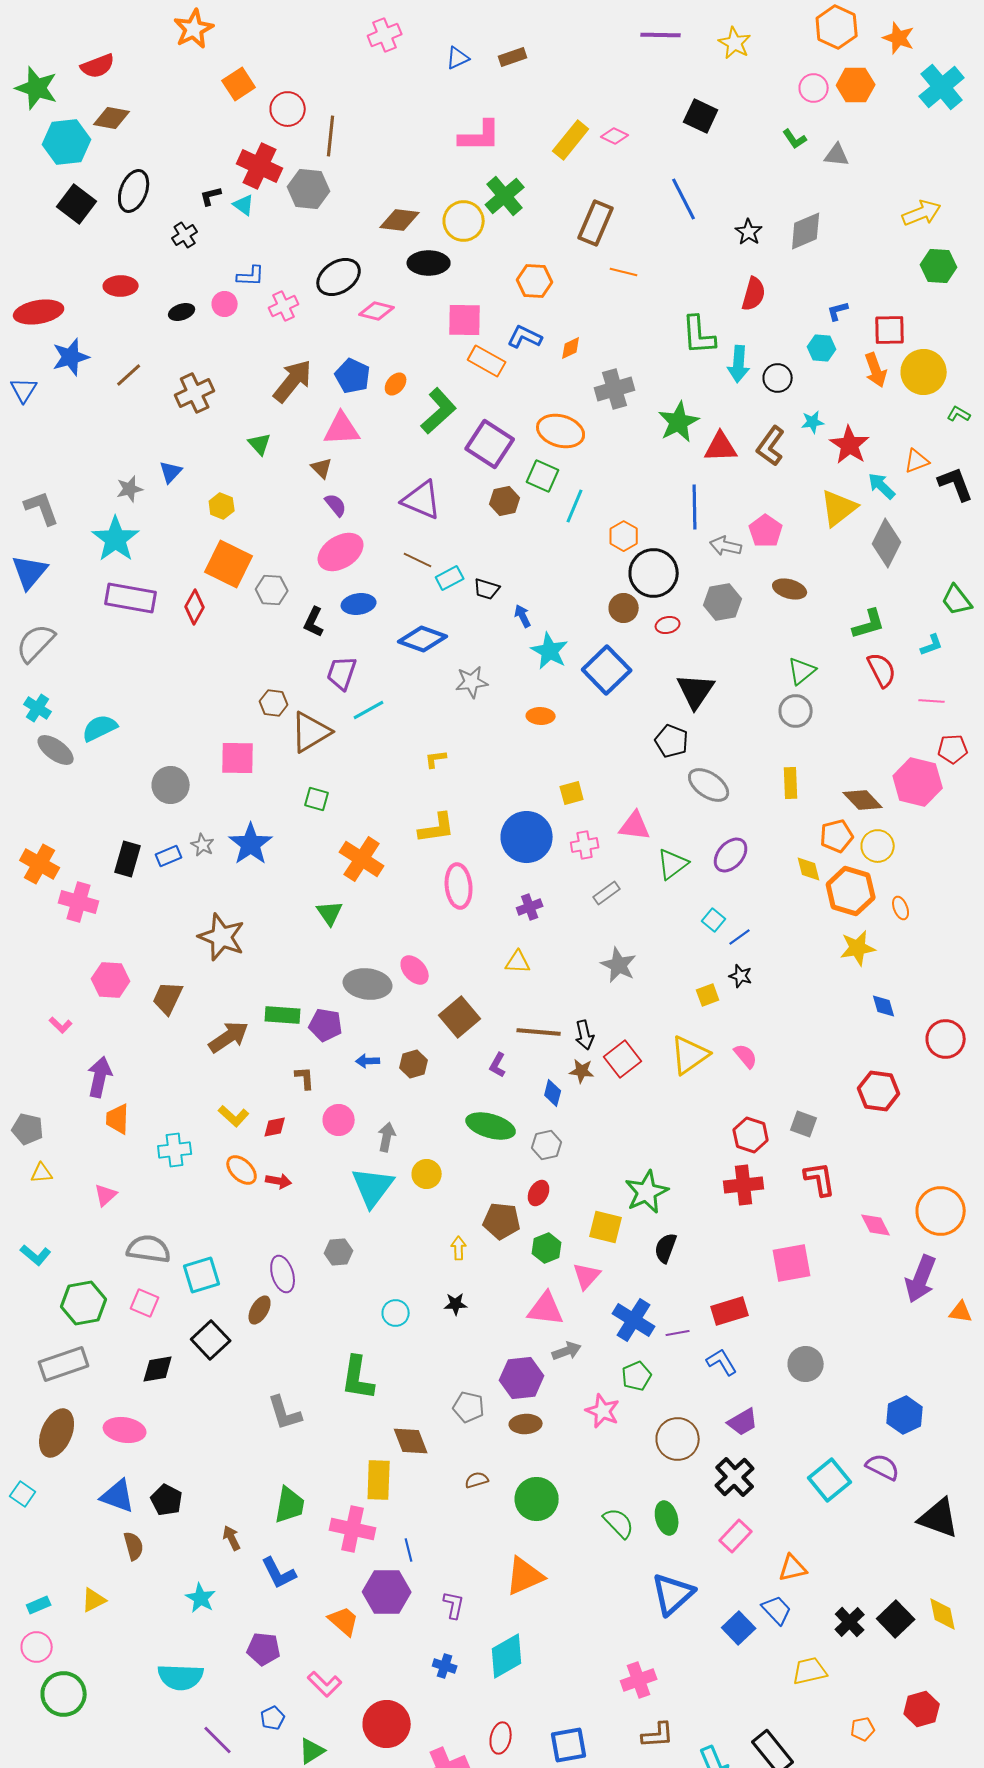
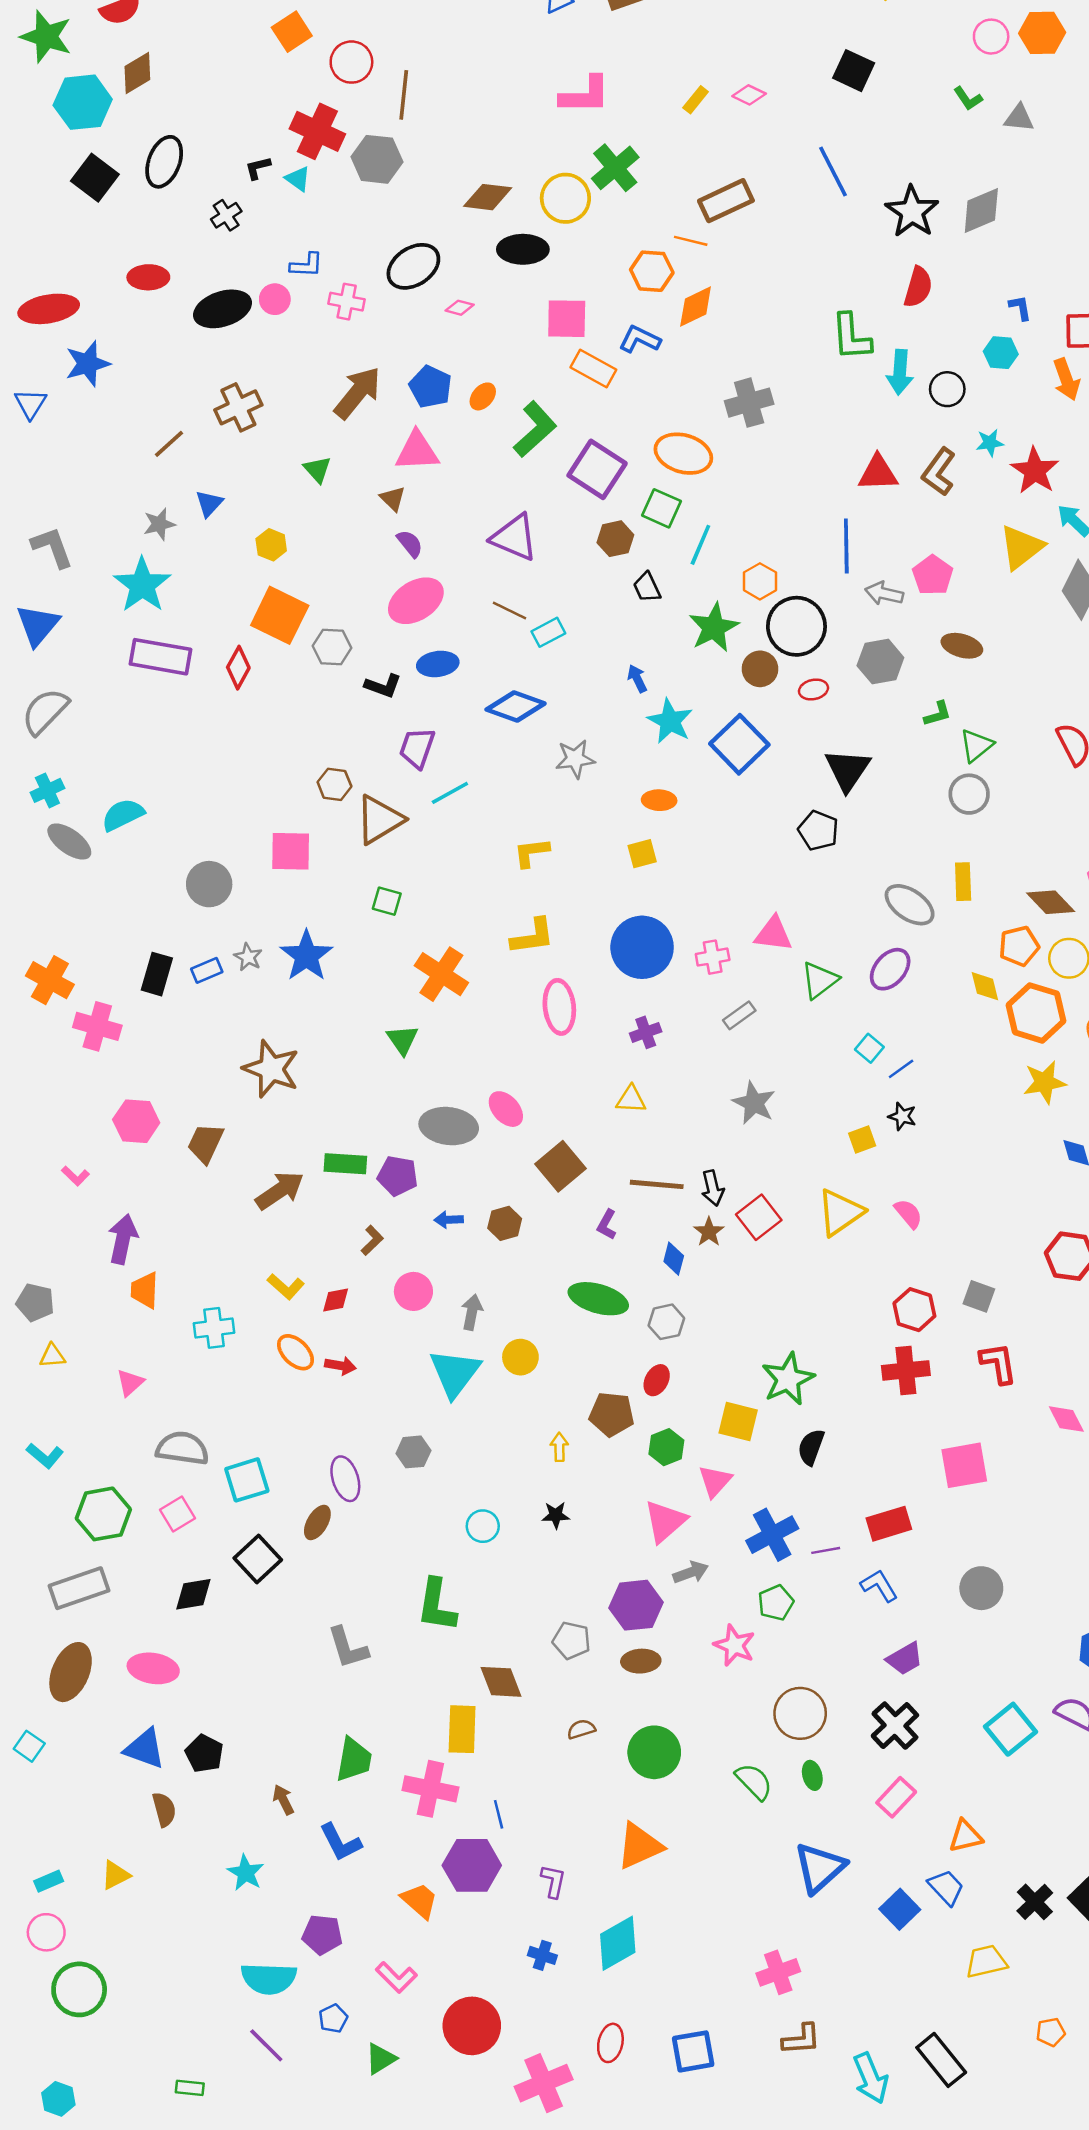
brown diamond: (112, 118) -> (137, 73), turned -42
yellow rectangle: (571, 140) -> (696, 100), size x0.6
brown rectangle: (596, 223) -> (726, 201), turned 42
black star: (749, 232) -> (912, 212), size x1.6
orange line: (624, 272) -> (691, 241), moved
pink cross: (284, 306) -> (347, 302), turned 36
pink diamond: (377, 311) -> (460, 308), size x0.7
blue L-shape: (838, 311) -> (1020, 308), turned 95
black ellipse: (182, 312) -> (223, 309), size x1.8
orange diamond: (571, 348) -> (696, 306), moved, size x1.5
brown line: (129, 375) -> (169, 444), moved
green star: (679, 422) -> (714, 627), moved
black trapezoid: (487, 589) -> (647, 587), moved, turned 48
black L-shape: (314, 622) -> (383, 686), turned -96
green L-shape: (869, 624) -> (938, 714), moved, size x0.7
cyan cross: (38, 708) -> (47, 790), turned 32
yellow L-shape: (436, 759) -> (531, 852), size x1.4
gray ellipse: (709, 785) -> (910, 905), moved
yellow square: (572, 793) -> (642, 854), moved
brown star: (582, 1071) -> (709, 1232), turned 30
brown L-shape: (305, 1078) -> (372, 1240), turned 50
pink square: (145, 1303) -> (178, 1514), turned 36
pink triangle: (546, 1309) -> (665, 1521), turned -48
blue cross: (634, 1320) -> (772, 1535), turned 30
brown circle: (678, 1439) -> (800, 1713), moved
green ellipse: (667, 1518) -> (812, 1775), size x0.7
cyan semicircle: (181, 1677) -> (269, 1978), moved

